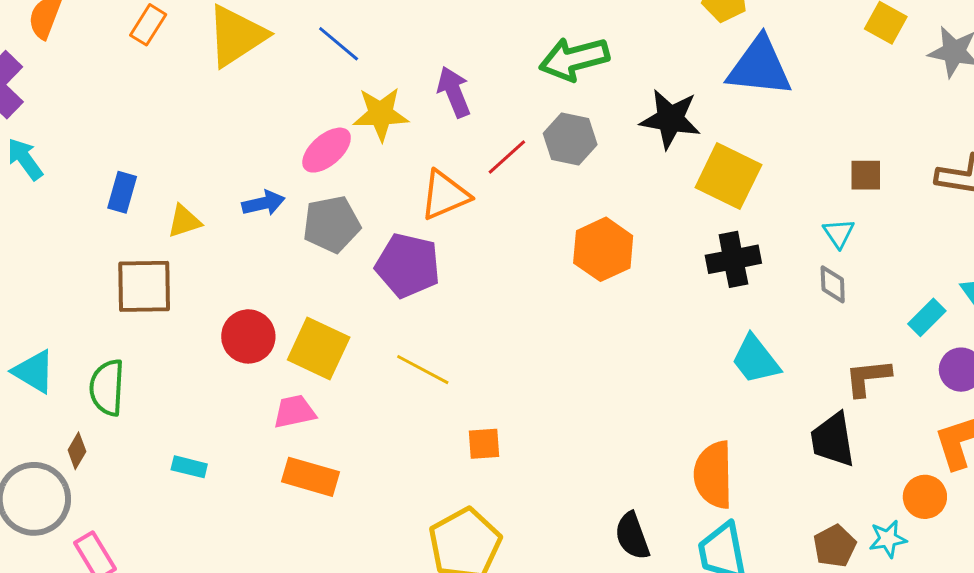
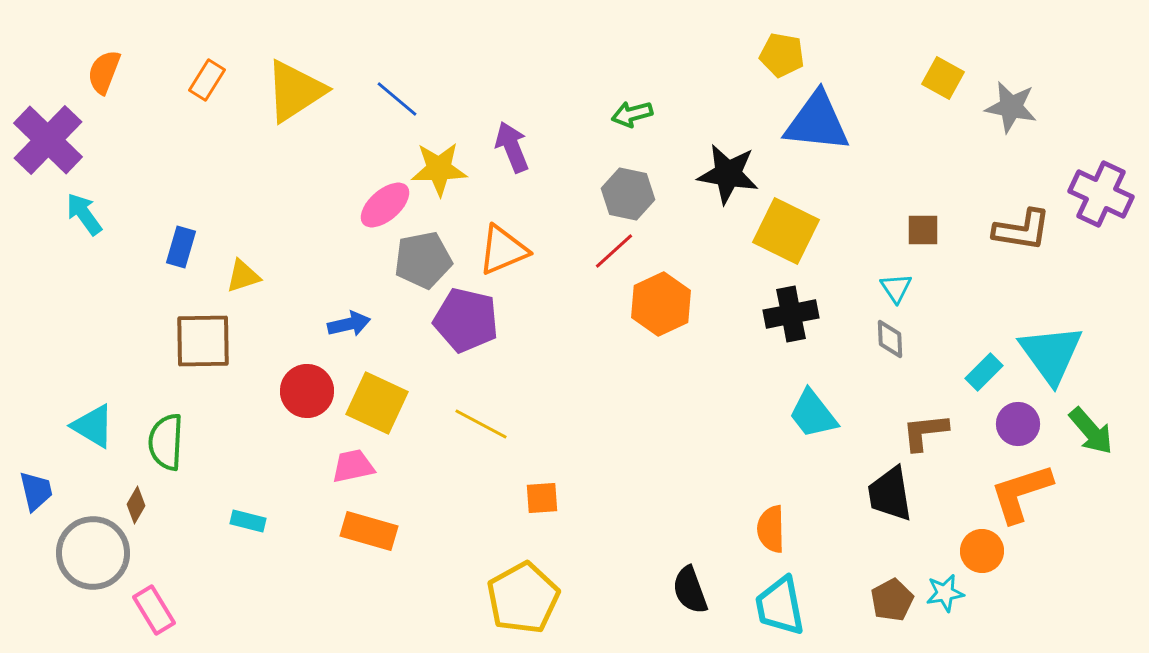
green arrow: (574, 59) -> (632, 114), size x0.6
red line: (507, 157) -> (614, 251), moved
blue arrow: (263, 203) -> (349, 324), moved
gray pentagon: (332, 224) -> (423, 260), moved
orange semicircle: (713, 475) -> (771, 529), size x0.7

